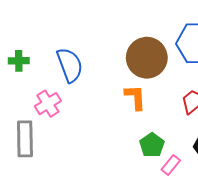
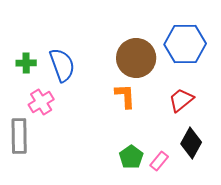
green cross: (19, 61) -> (26, 63), moved
green pentagon: (152, 145) -> (131, 157), moved

